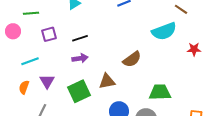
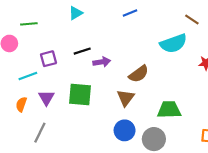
purple square: (49, 34) -> (48, 59), moved
purple arrow: (80, 58) -> (102, 62), moved
brown triangle: (107, 81) -> (126, 98), moved, turned -42
green square: (79, 91) -> (80, 95), moved, turned 30

